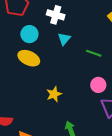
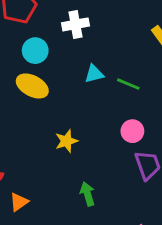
white cross: (56, 15) -> (75, 24), turned -30
cyan triangle: (64, 39) -> (94, 74), moved, turned 32

